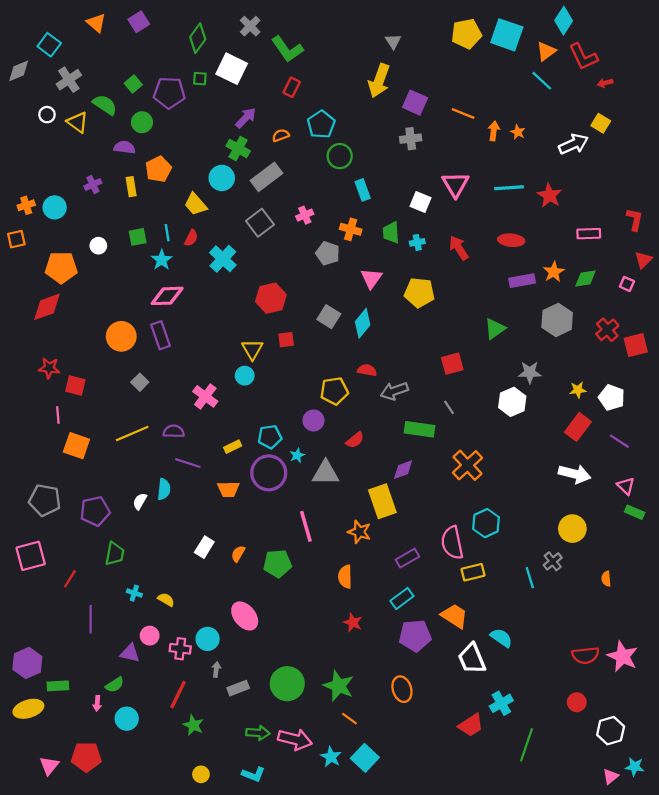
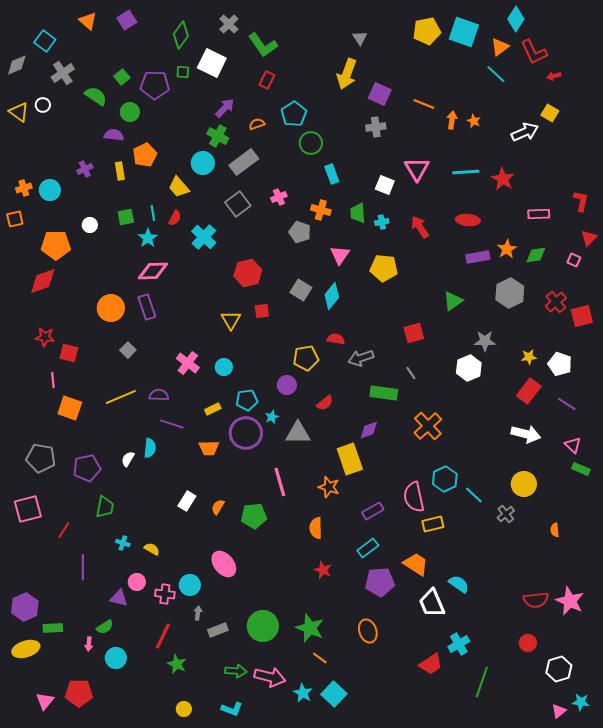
yellow triangle: (78, 122) -> (19, 112), moved
cyan circle: (245, 376) -> (224, 367), moved
cyan line: (530, 578) -> (474, 495), moved, turned -30

